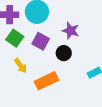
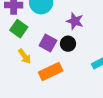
purple square: (41, 41) -> (48, 43), moved

